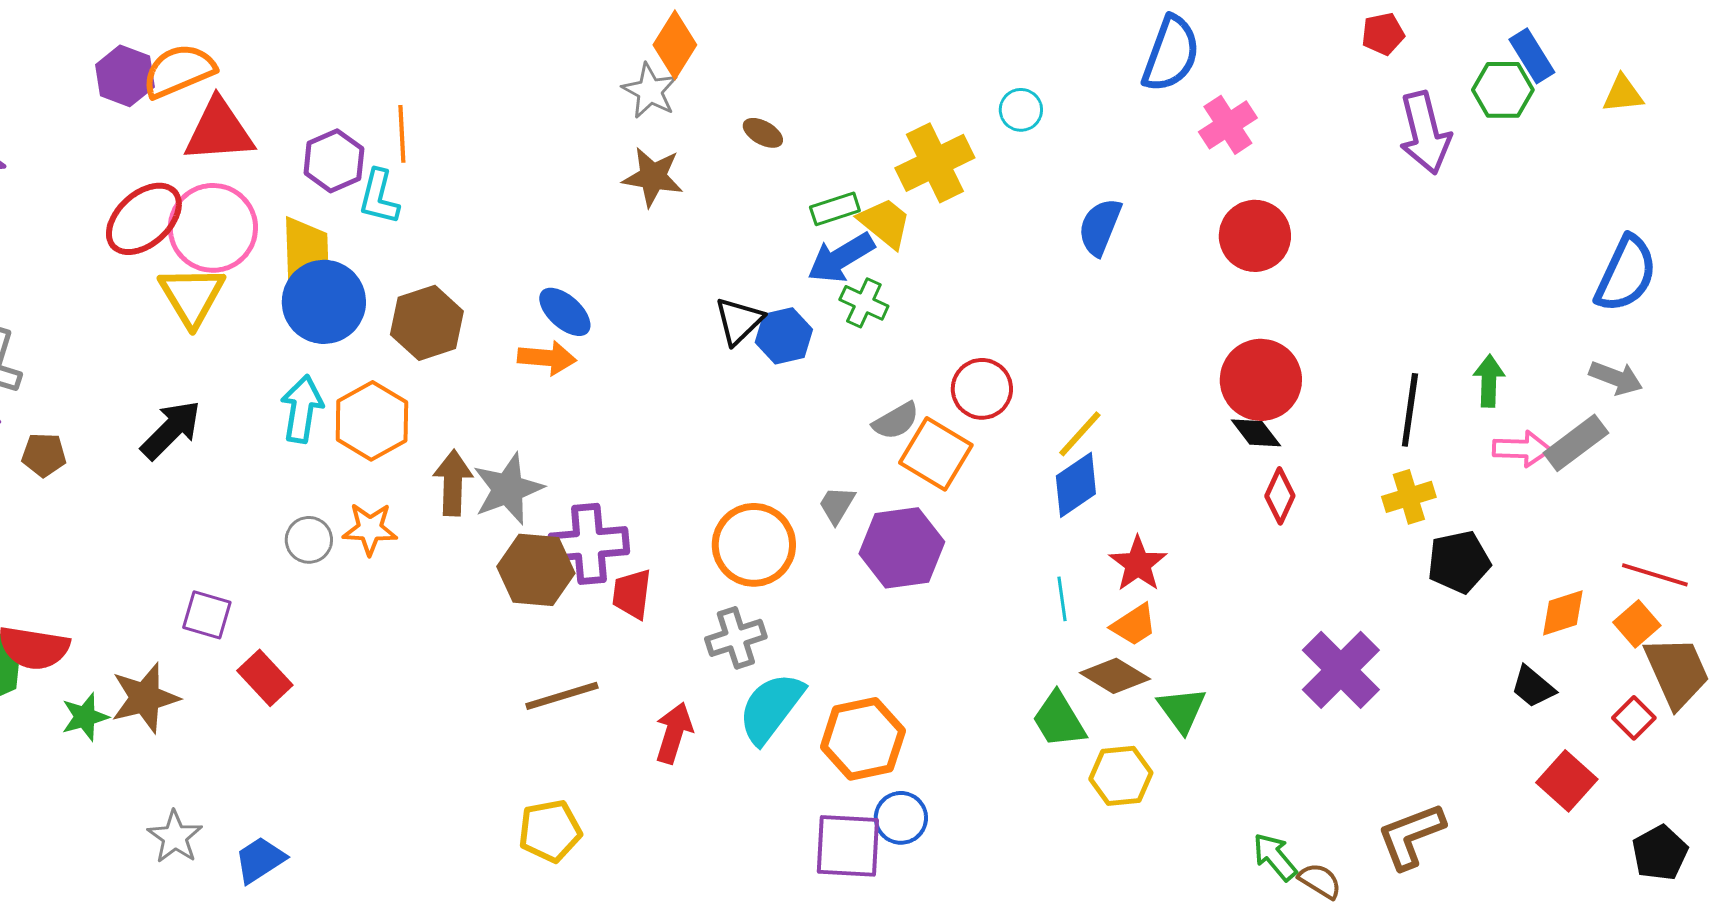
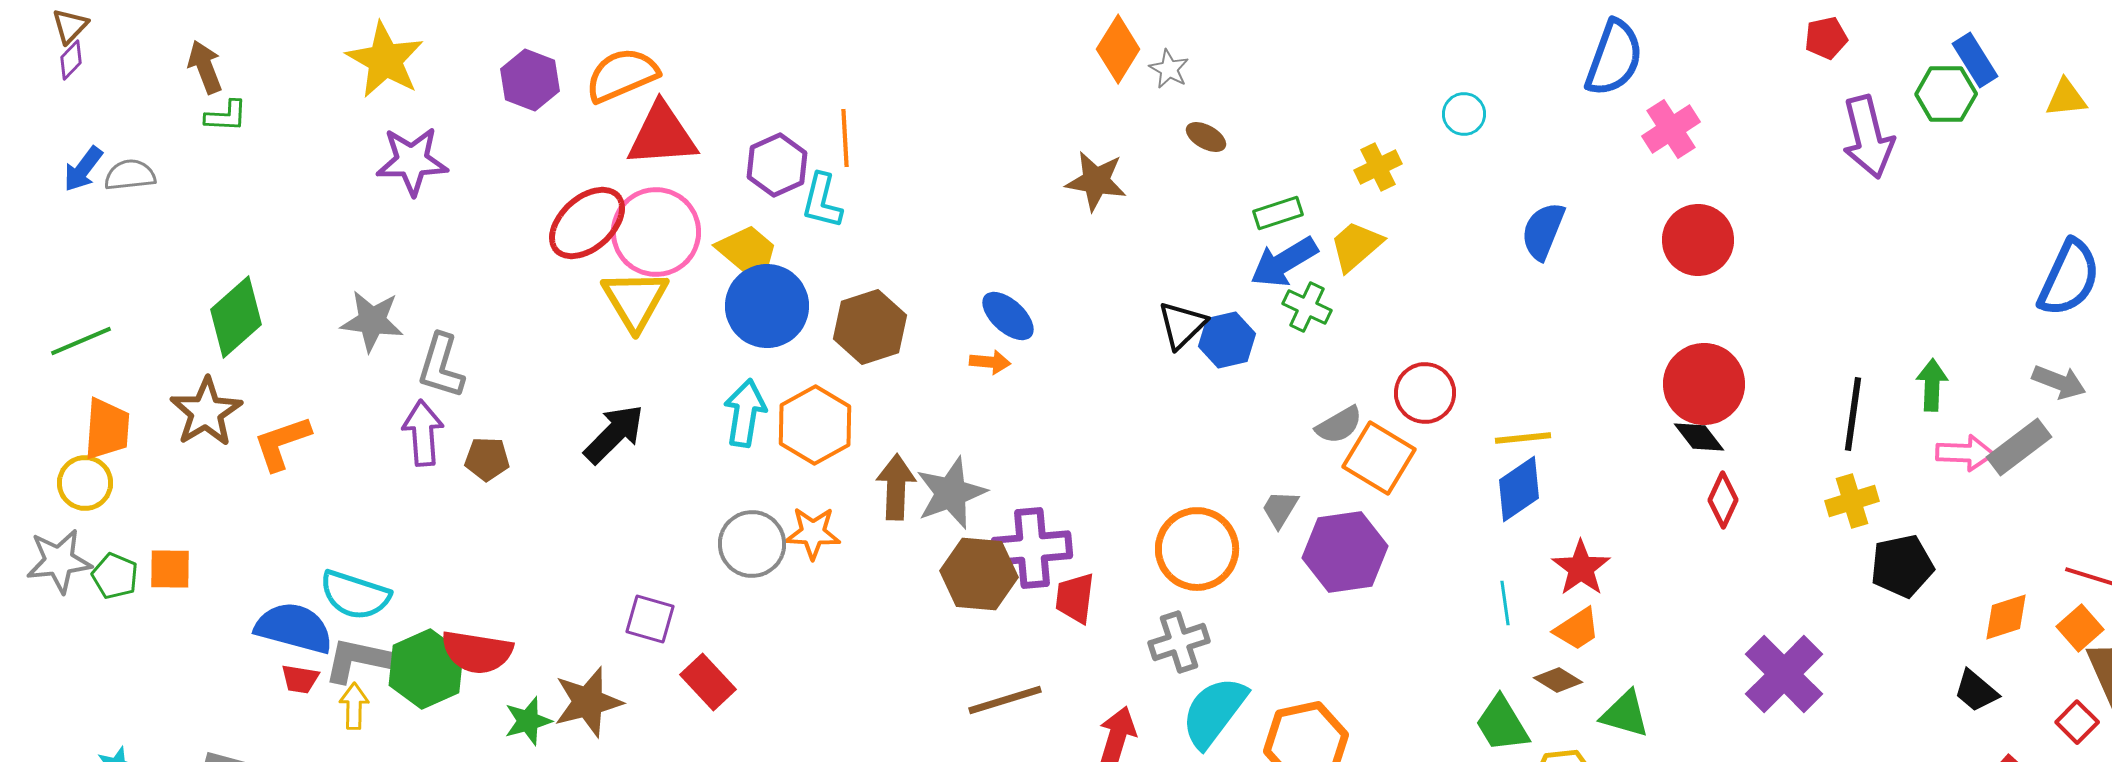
purple hexagon: (125, 76) -> (530, 80), moved
gray star: (650, 91) -> (1169, 69), moved, size x0.7
yellow cross: (935, 163) -> (1378, 167), size x0.6
yellow trapezoid: (885, 223) -> (1356, 246), moved, turned -80
yellow trapezoid: (305, 249) -> (748, 253), turned -48
orange arrow: (547, 358) -> (990, 362), size x0.7
yellow line: (1080, 434) -> (1523, 438), turned 42
gray circle: (309, 540) -> (752, 544), size x1.4
brown diamond: (1115, 676) -> (1558, 680), size x0.7
green triangle: (1182, 710) -> (1625, 714), turned -38

